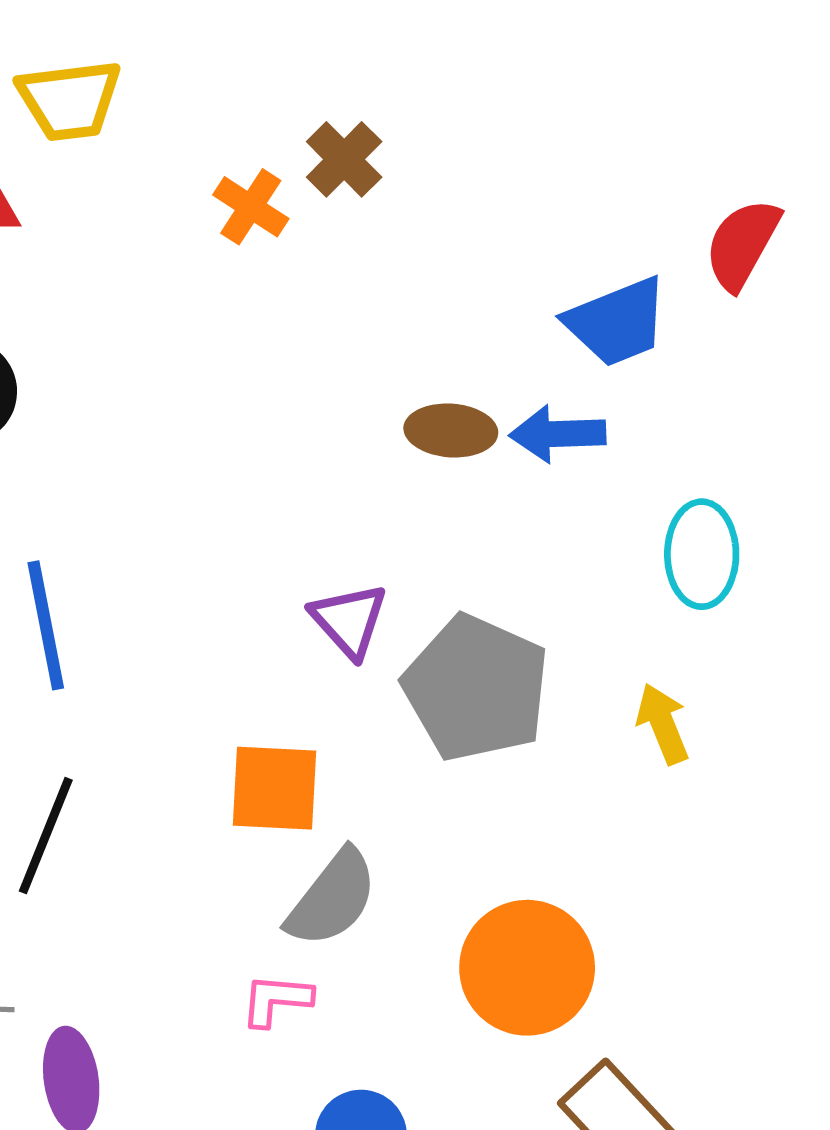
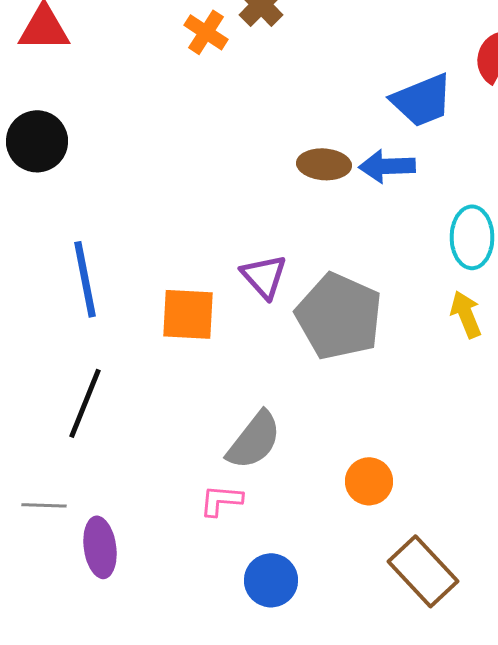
yellow arrow: (663, 724) -> (466, 314), moved
orange square: (275, 788) -> (188, 314), moved
orange circle: (527, 968) -> (369, 481), size x0.6

